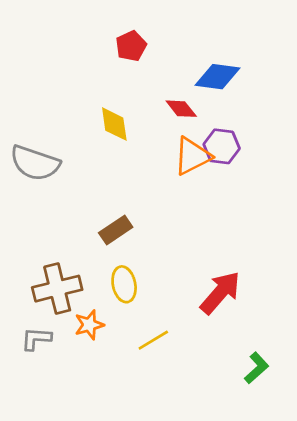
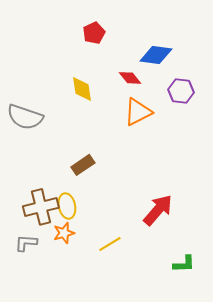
purple hexagon: (222, 146) -> (181, 91), moved
yellow ellipse: (124, 284) -> (67, 206), moved
green L-shape: (256, 368) -> (184, 264), turned 40

